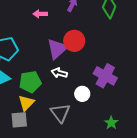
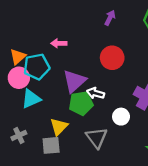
pink arrow: (40, 14) -> (59, 43), moved
purple triangle: (57, 49) -> (74, 81), moved
green pentagon: (30, 82) -> (81, 103), moved

